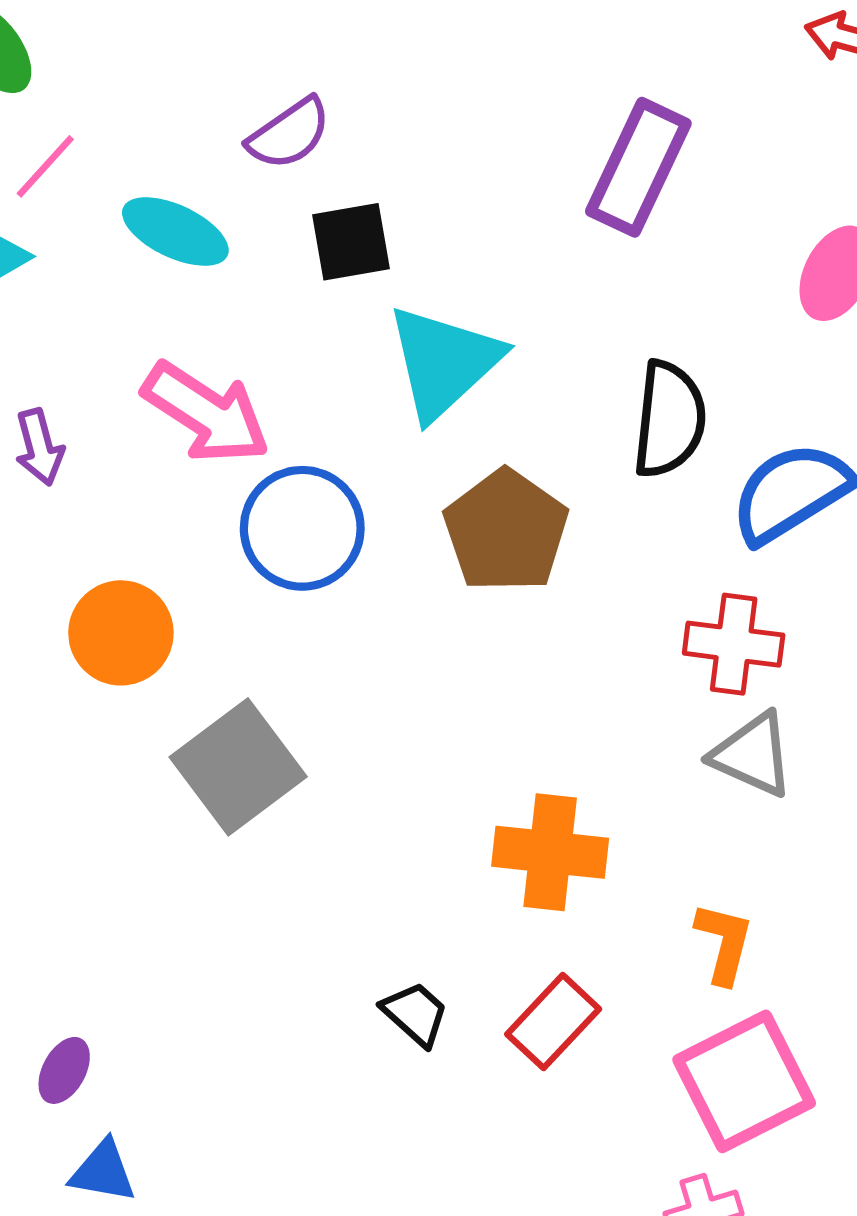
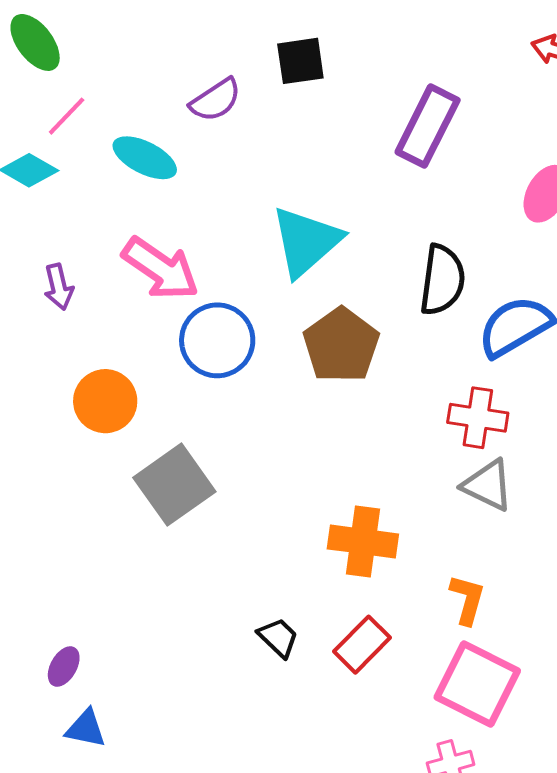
black square: (351, 242) -> (300, 61), moved
pink square: (744, 1081) -> (477, 684), turned -38

